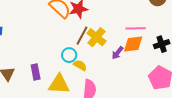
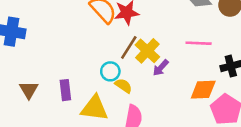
orange diamond: (133, 44) -> (203, 90), moved
purple arrow: (117, 53) -> (161, 68), moved

